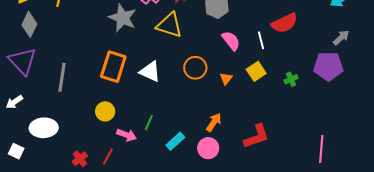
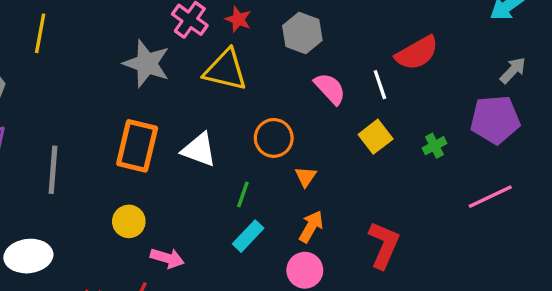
orange triangle: (226, 79) -> (306, 177), moved
green line: (149, 123) -> (243, 195), moved
red L-shape: (257, 136) -> (384, 245), turned -44
cyan rectangle: (175, 141) -> (248, 236), moved
pink line: (321, 149) -> (490, 197), moved, turned 64

